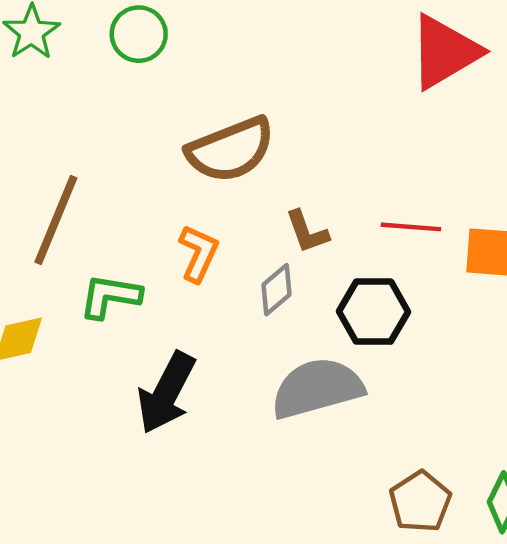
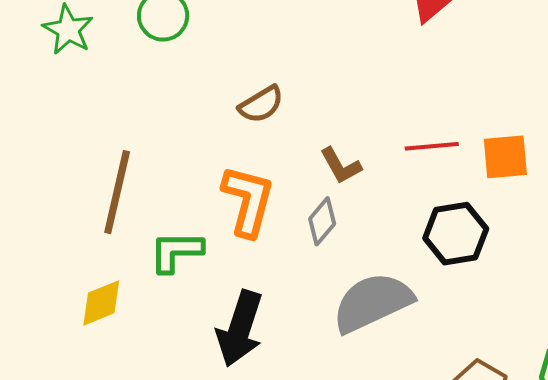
brown semicircle: (231, 150) -> (261, 104), size x0.6
orange L-shape: (199, 253) -> (248, 201), size x1.4
black hexagon: (373, 312) -> (456, 234), moved

